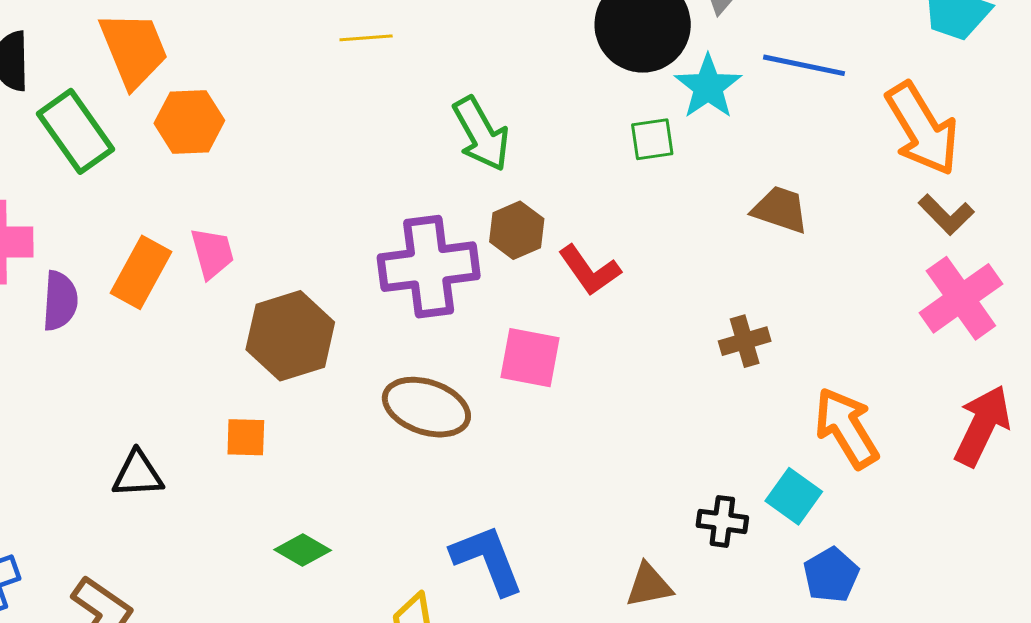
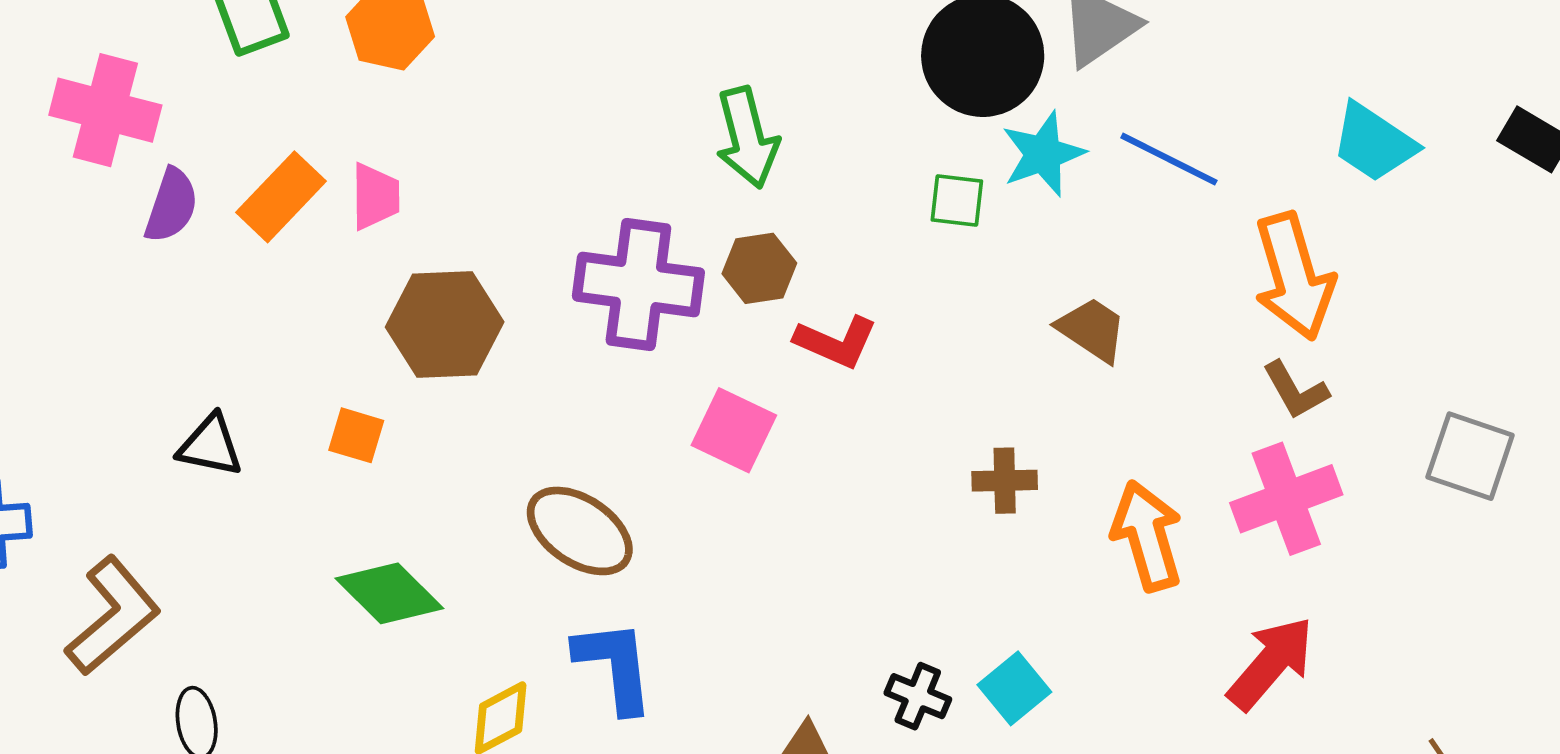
red L-shape: (589, 270) -> (836, 342), turned -46
brown ellipse: (426, 407) -> (580, 531), moved
orange arrow: (847, 428) -> (1147, 536), moved
green diamond: (303, 550) -> (389, 593), size x1.5

